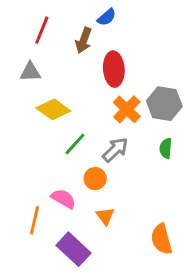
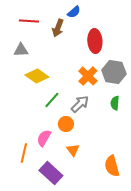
red line: (42, 30) -> (29, 21), turned 72
red ellipse: (114, 69) -> (95, 41), moved
pink semicircle: (63, 199) -> (44, 138), turned -90

